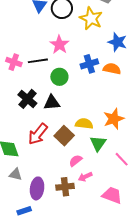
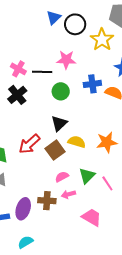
pink star: (59, 45) -> (66, 60), turned 30
black cross: (27, 99) -> (17, 95), moved
black triangle: (52, 103) -> (59, 123), moved, turned -48
green triangle: (98, 143) -> (87, 176), moved
purple ellipse: (37, 188) -> (23, 209), moved

